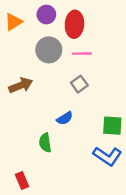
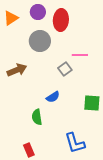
pink line: (82, 54) -> (80, 55), moved
blue L-shape: (107, 156) -> (75, 143), moved, turned 40
red rectangle: (22, 180) -> (29, 150), moved

